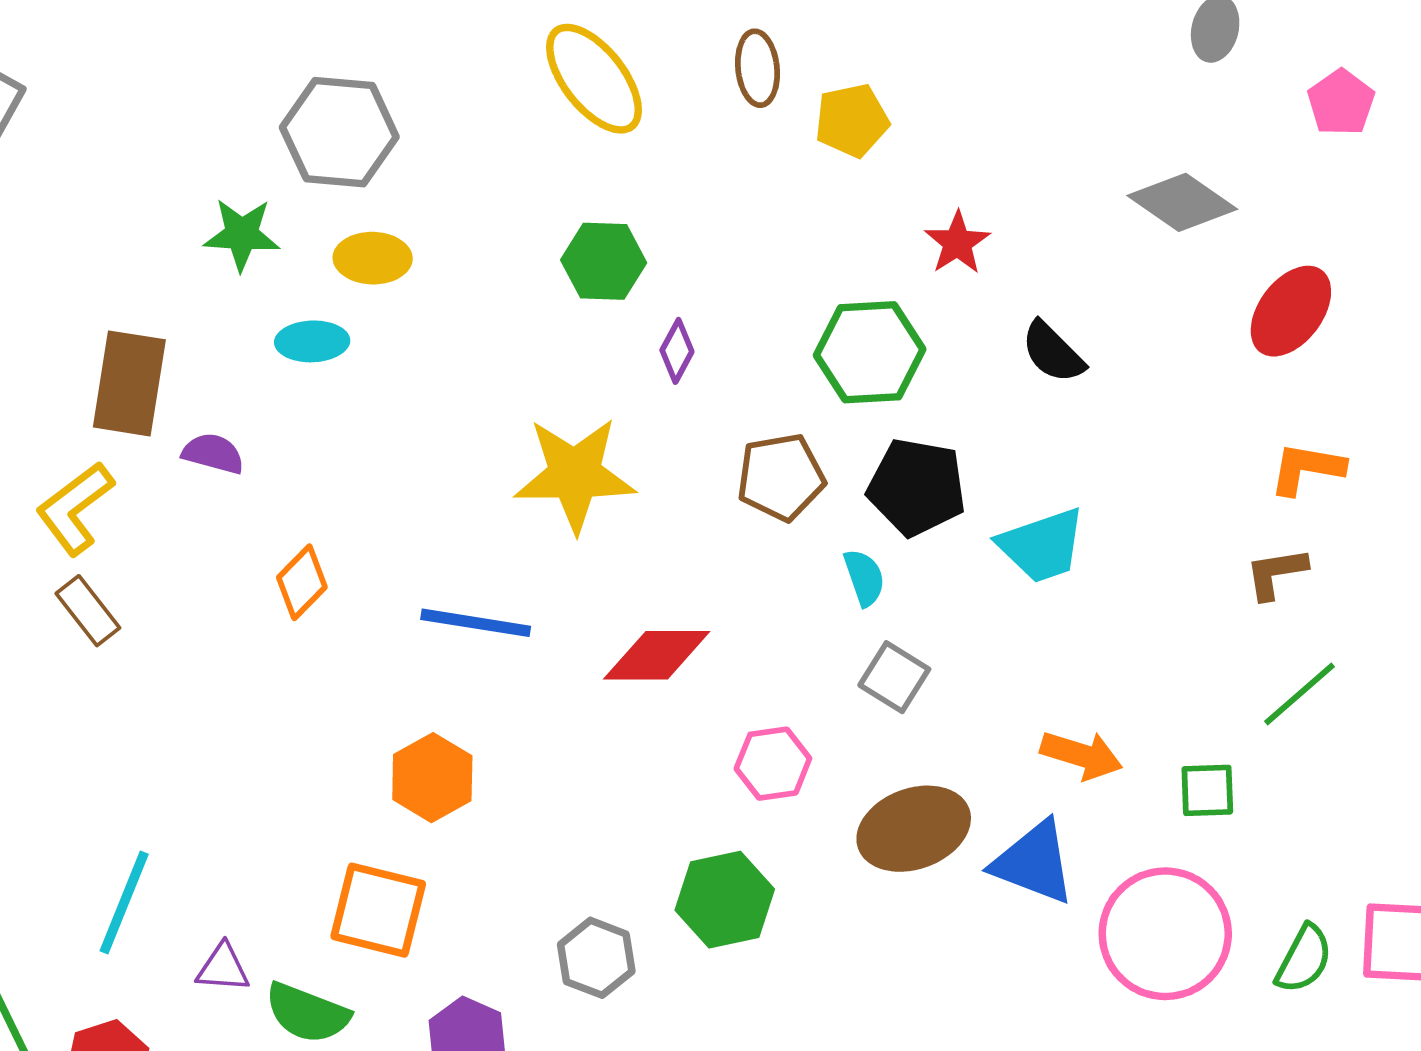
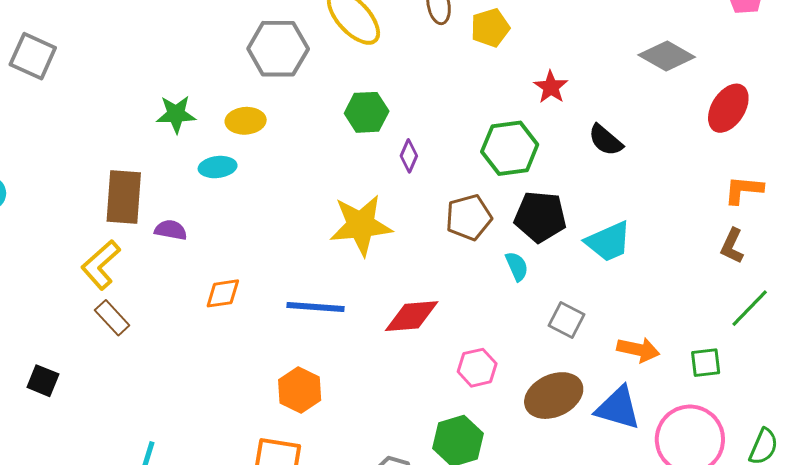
gray hexagon: (339, 132) -> (278, 49), moved
brown L-shape: (1276, 573) -> (732, 246), turned -51
orange diamond: (302, 582) -> (223, 293), turned 42
gray square: (894, 677) -> (567, 320), moved

